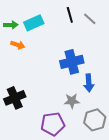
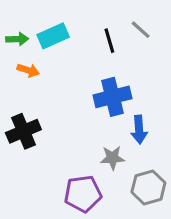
black line: (70, 15) -> (109, 41), moved
black cross: (15, 98) -> (23, 131), moved

